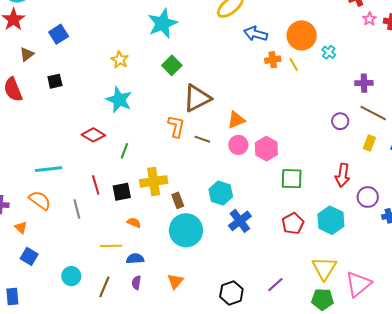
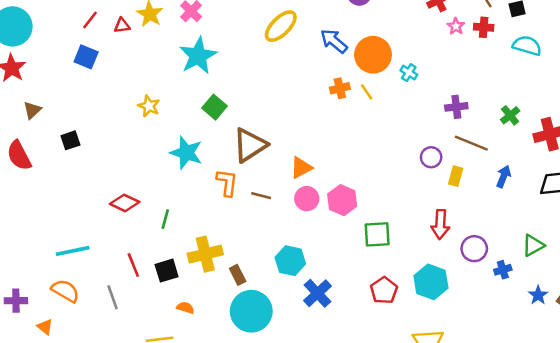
blue square: (59, 34) -> (86, 57), moved, turned -30
blue arrow: (256, 34) -> (334, 41), moved, turned 30
cyan star: (119, 100) -> (186, 153), moved
yellow rectangle: (369, 143) -> (456, 176), moved

